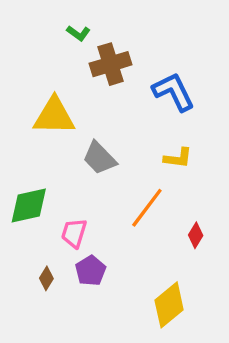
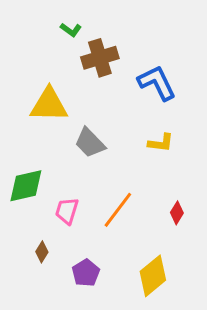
orange line: (147, 208) -> (118, 210), moved
purple pentagon: (91, 271) -> (86, 273), moved

